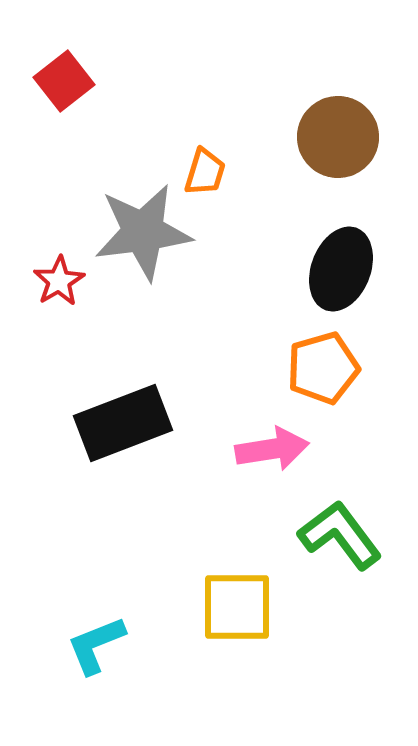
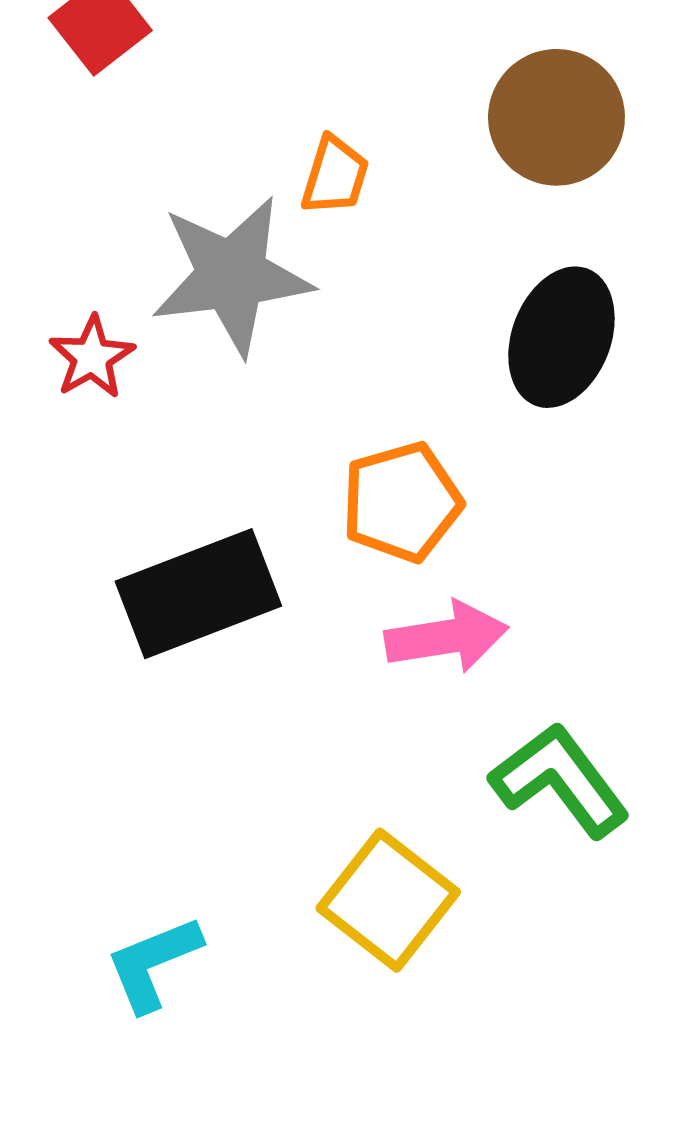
orange pentagon: (323, 368) -> (402, 502), moved
yellow square: (237, 607) -> (388, 900), turned 38

